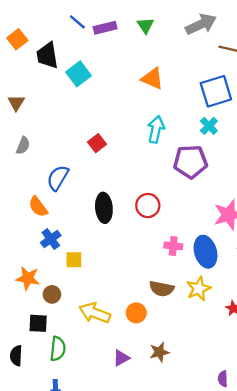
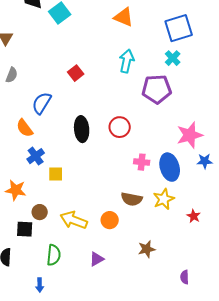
brown circle: (52, 294) -> (40, 212), moved
green semicircle: (58, 349) -> (54, 255), moved
brown star: (159, 352) -> (147, 249), moved

